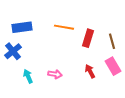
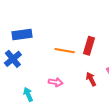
orange line: (64, 27) -> (65, 51), moved
cyan arrow: (28, 76) -> (28, 94), moved

